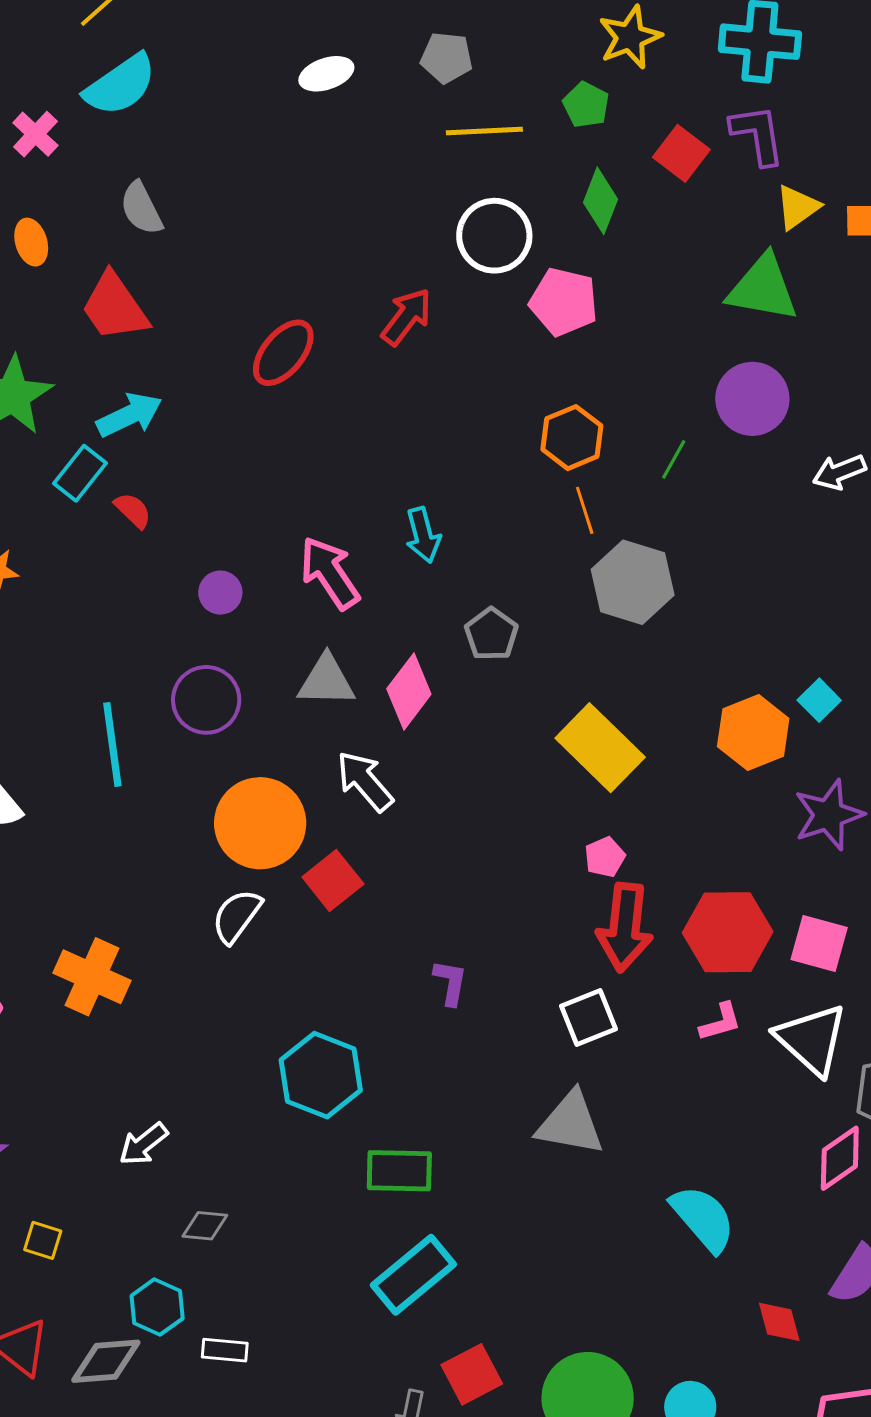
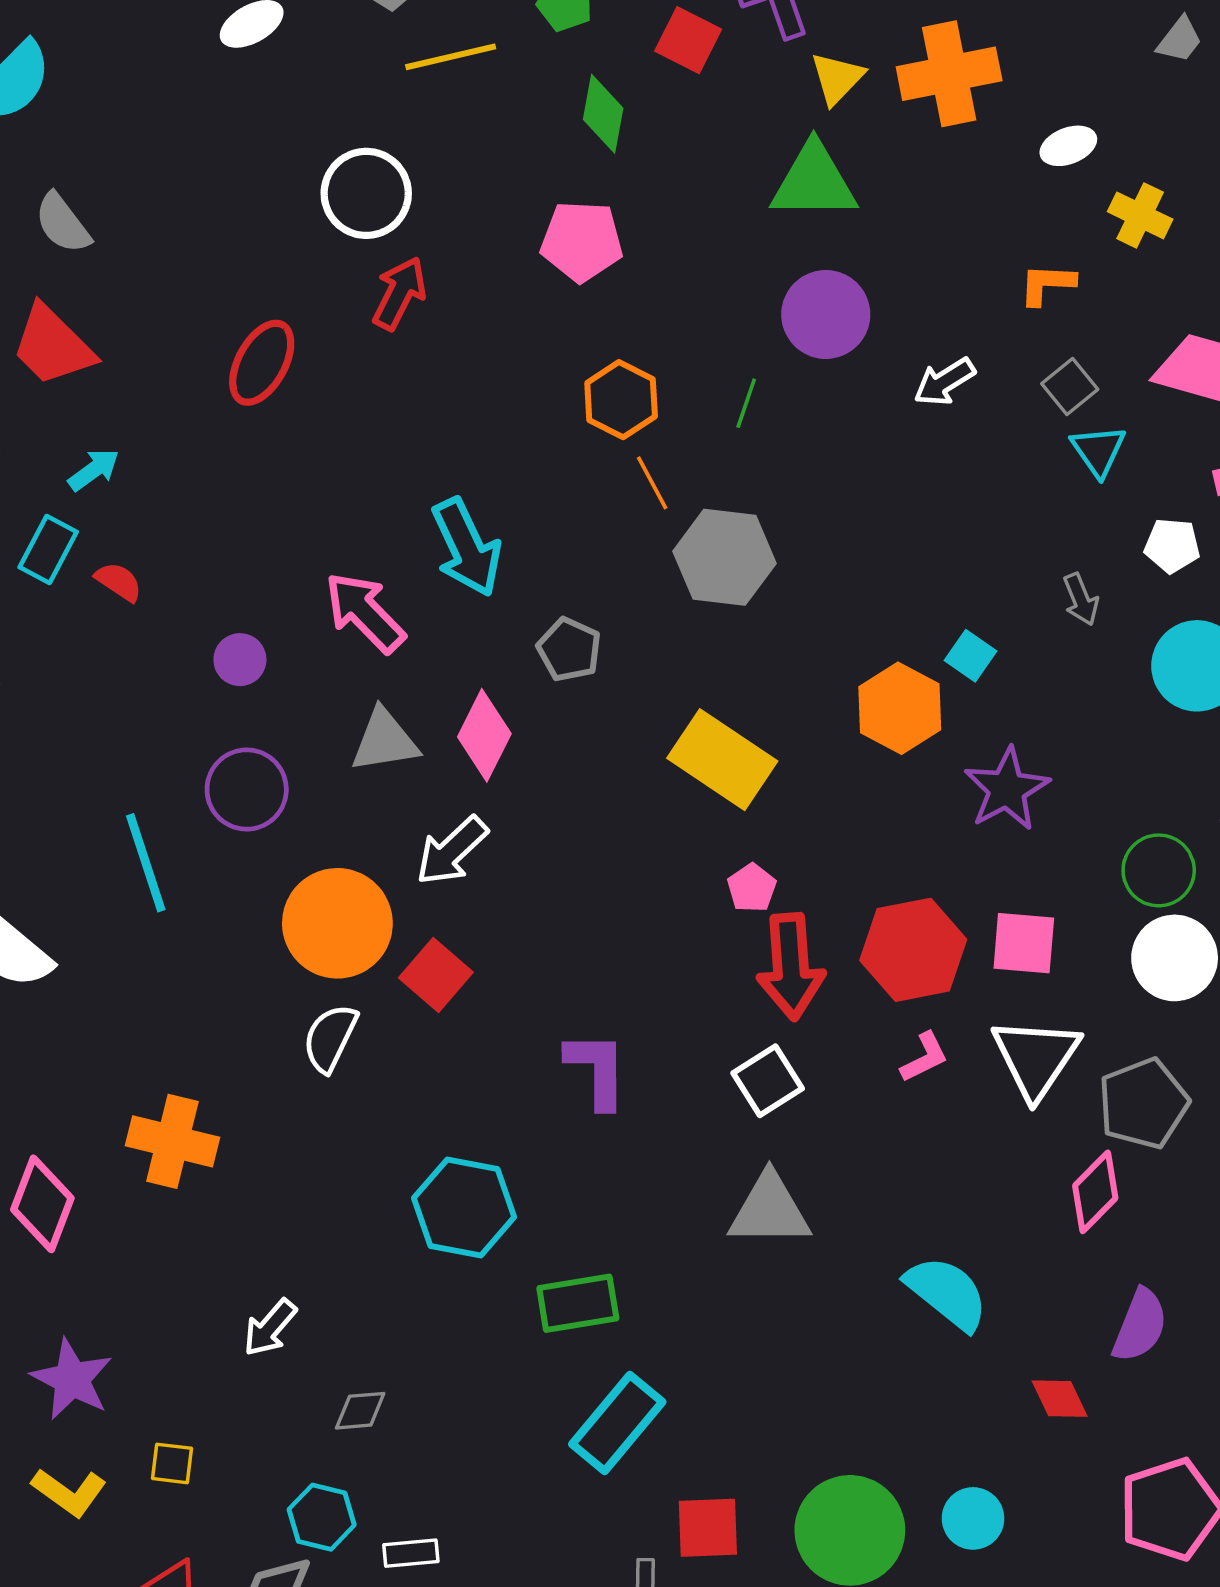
white circle: (494, 236) -> (366, 193), moved
cyan arrow: (129, 415) -> (94, 470), size x0.7
cyan arrow: (423, 535) -> (467, 547), size x1.5
white arrow: (365, 781) -> (452, 851), turned -82
purple L-shape: (450, 982) -> (597, 1070), size x1.5
white triangle: (812, 1039) -> (1036, 1058), turned 32
red square: (472, 1374) -> (708, 1528), turned 36

